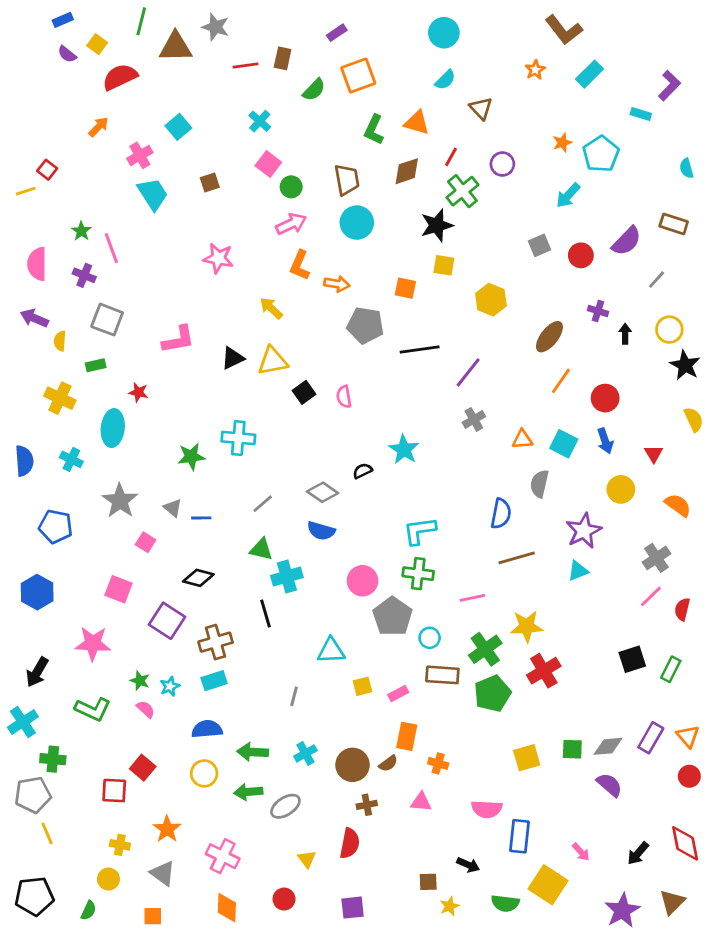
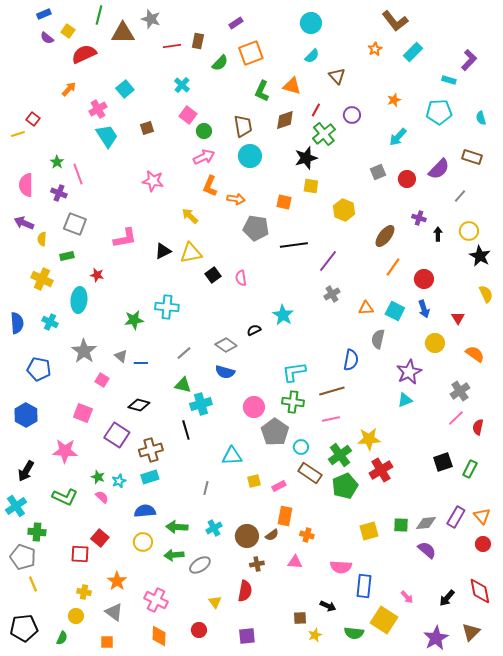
cyan pentagon: (601, 154) -> (439, 112), moved, turned 30
brown line: (517, 558) -> (332, 391), moved
brown rectangle: (442, 675) -> (310, 473), turned 30
gray pentagon: (33, 795) -> (23, 557), turned 30

